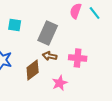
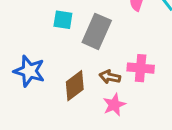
cyan square: (15, 25) -> (63, 20), moved
brown arrow: (50, 56) -> (110, 77), moved

